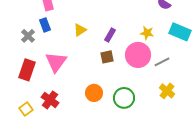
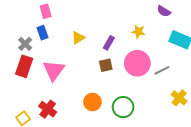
yellow star: (147, 33) -> (138, 32), moved
red rectangle: (27, 70) -> (24, 66), moved
yellow cross: (167, 91) -> (179, 98), moved

